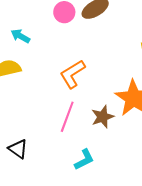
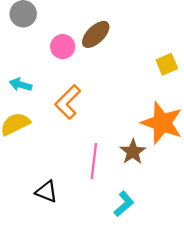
orange L-shape: (72, 74) -> (68, 102), moved
black triangle: (18, 149) -> (47, 192), moved

